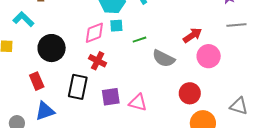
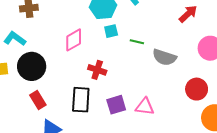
pink diamond: (94, 33) -> (74, 40), moved
red arrow: (192, 35) -> (188, 14), moved
green line: (139, 40) -> (137, 42), turned 40
black circle: (52, 48) -> (32, 66), moved

